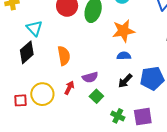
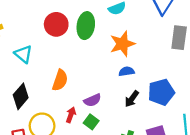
black diamond: (27, 52) -> (21, 96), moved
orange semicircle: (64, 56) -> (60, 80), turned 36
green square: (96, 96) -> (91, 122), moved

